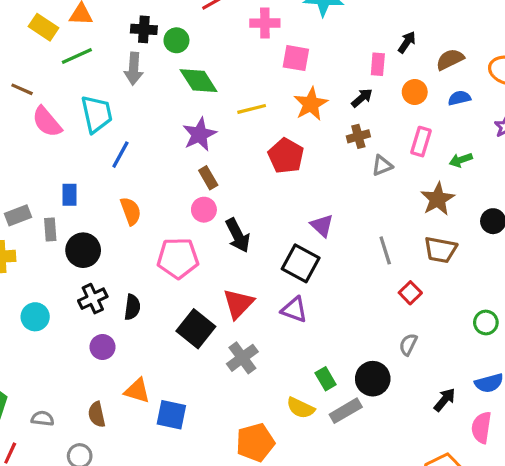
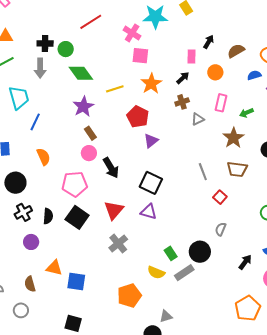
pink cross: (265, 23) -> (132, 33), moved, turned 36
blue semicircle: (459, 98) -> (254, 75), moved
purple triangle: (322, 226) -> (151, 141), moved, turned 42
black square: (196, 329) -> (77, 217), moved

